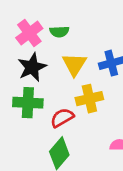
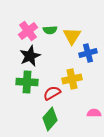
yellow triangle: (74, 64) -> (72, 36), moved

